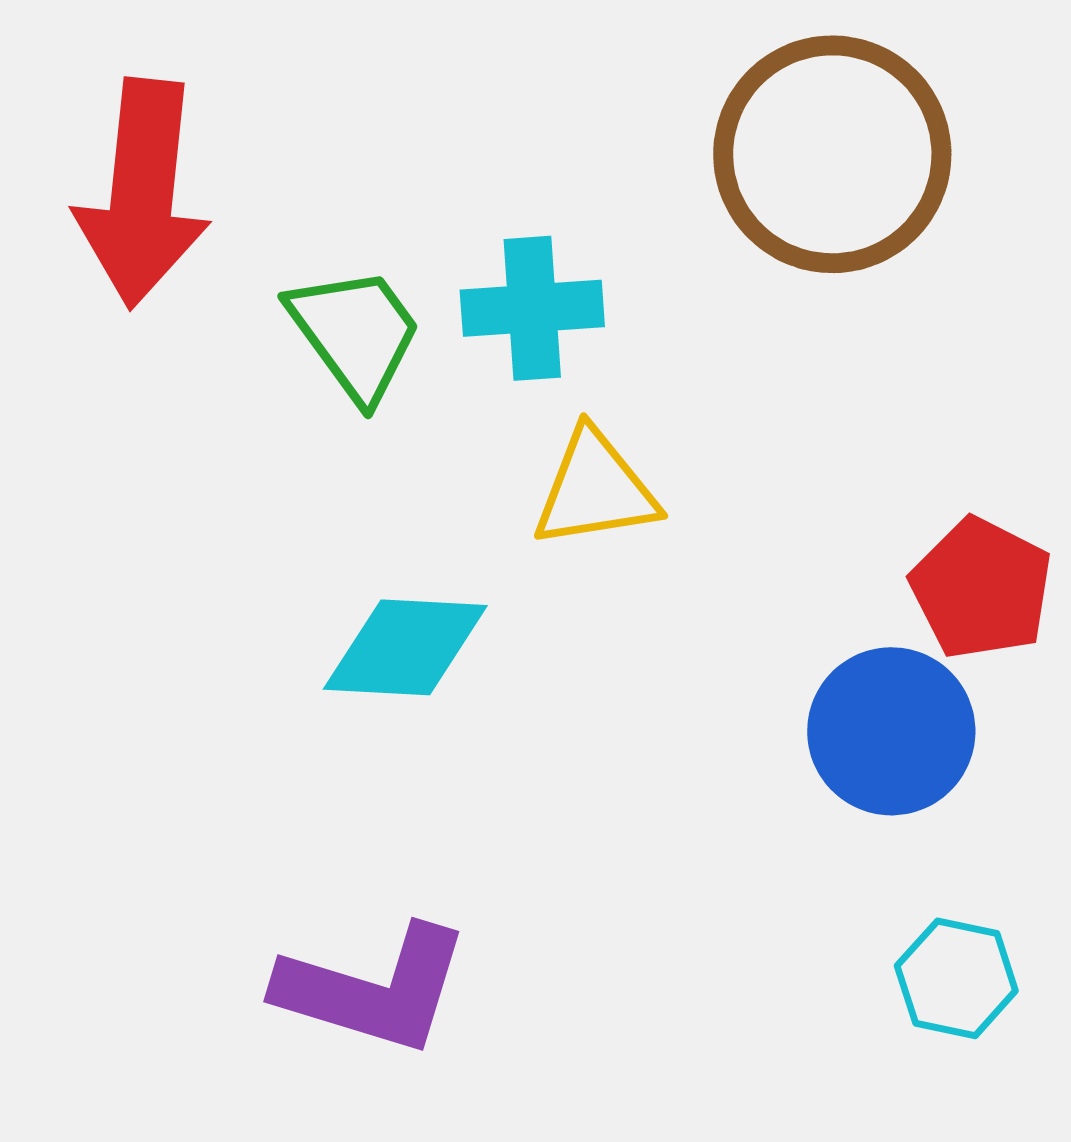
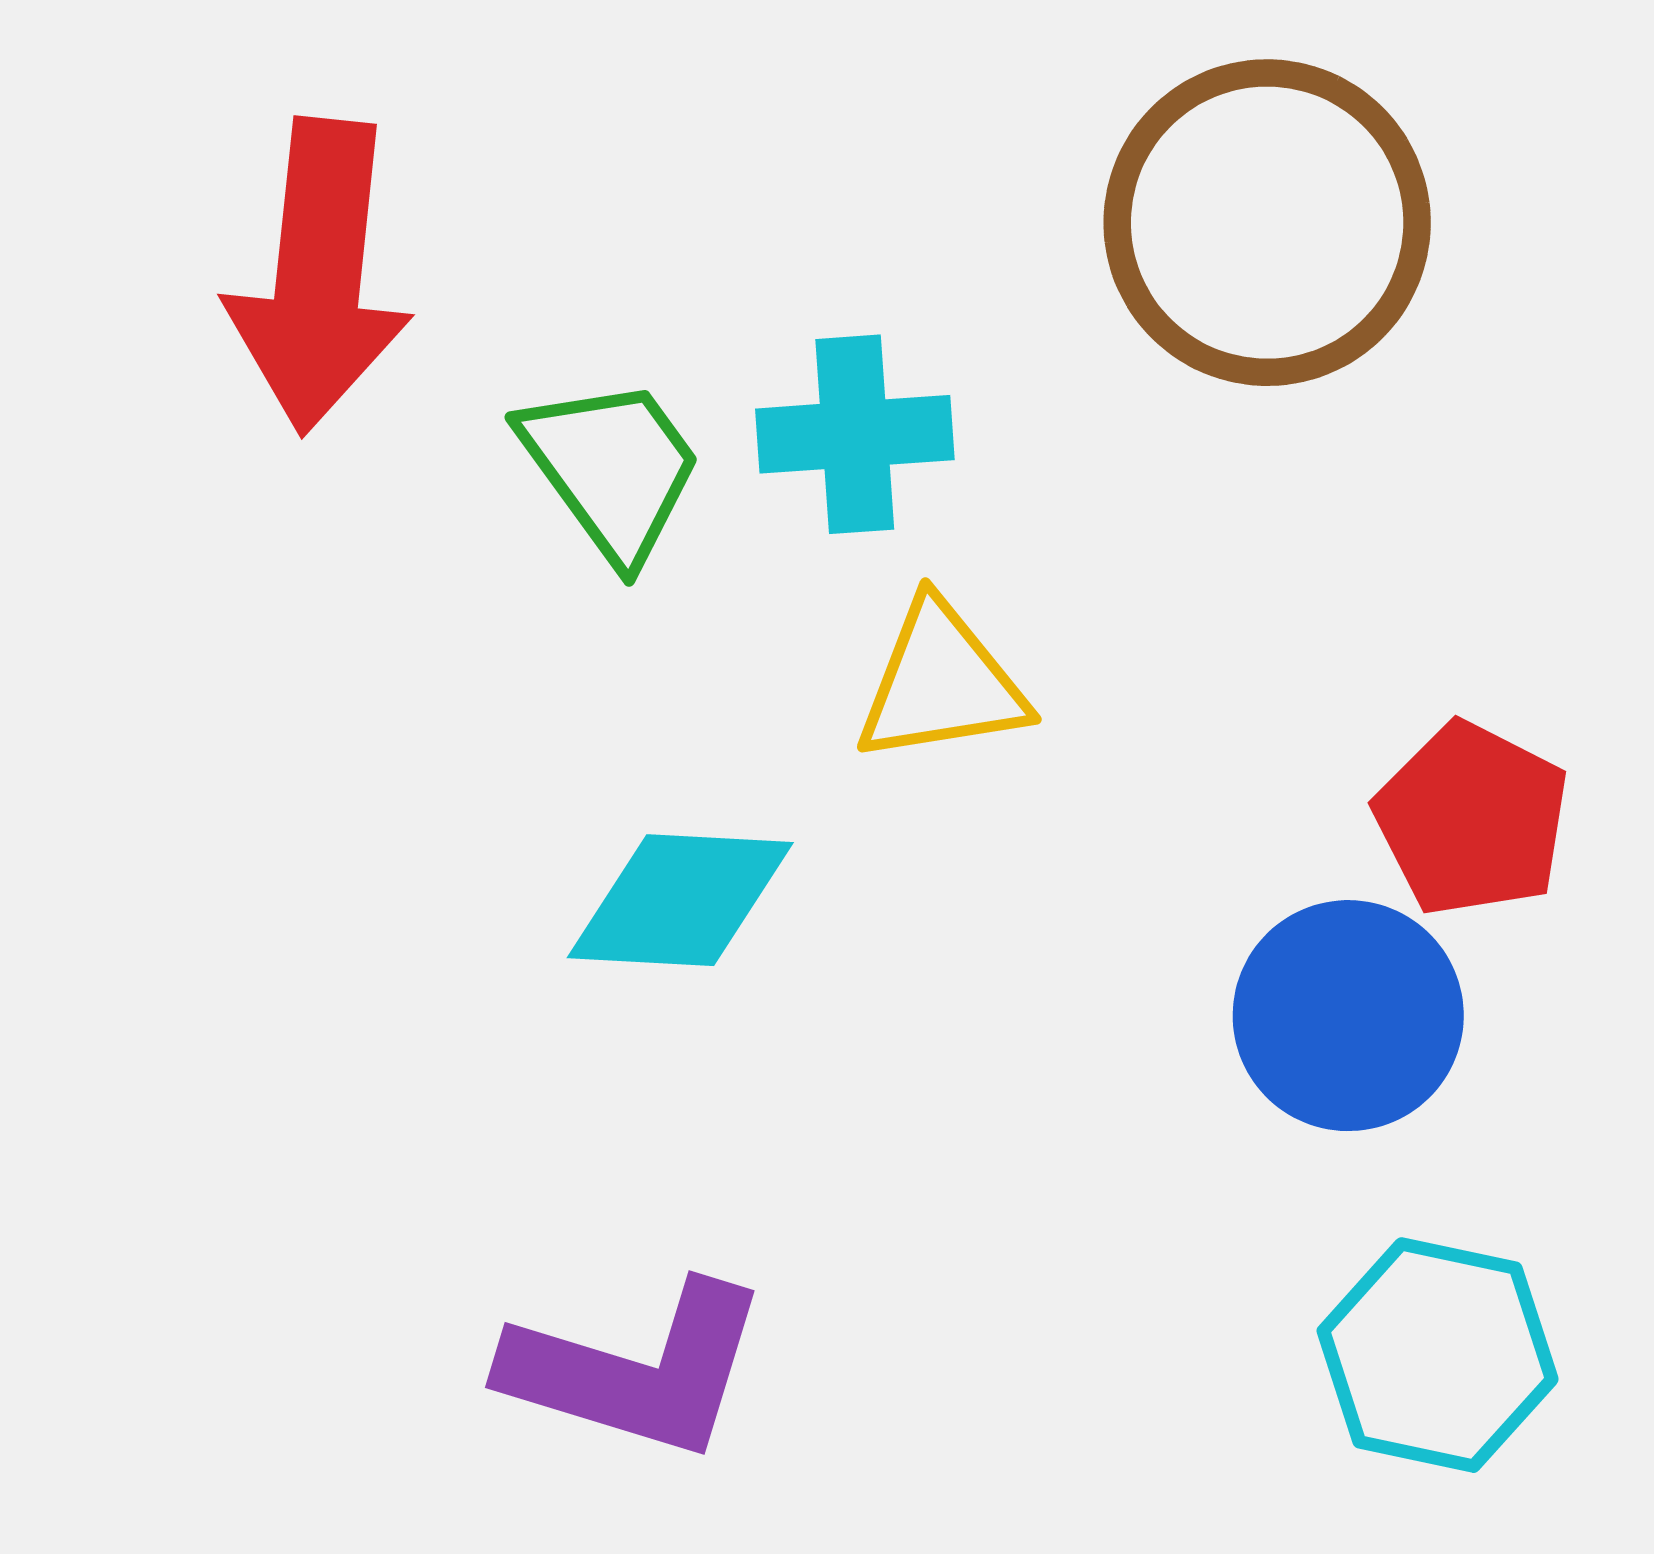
cyan hexagon: (956, 978) -> (1438, 1355), size x1.4

